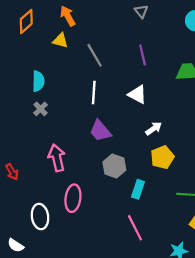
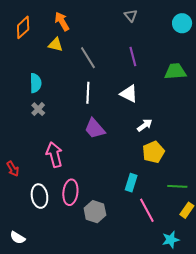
gray hexagon: (114, 166) -> (95, 212), moved
white ellipse: (40, 217) -> (39, 196), moved
pink line: (135, 228) -> (147, 210), moved

